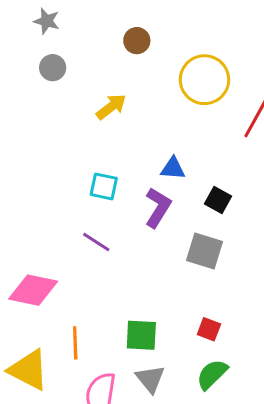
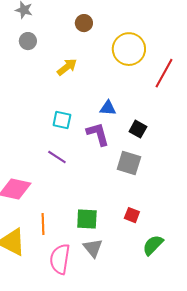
purple L-shape: (158, 207) -> (98, 134), turned -48
green semicircle: (212, 374) -> (153, 245), moved

